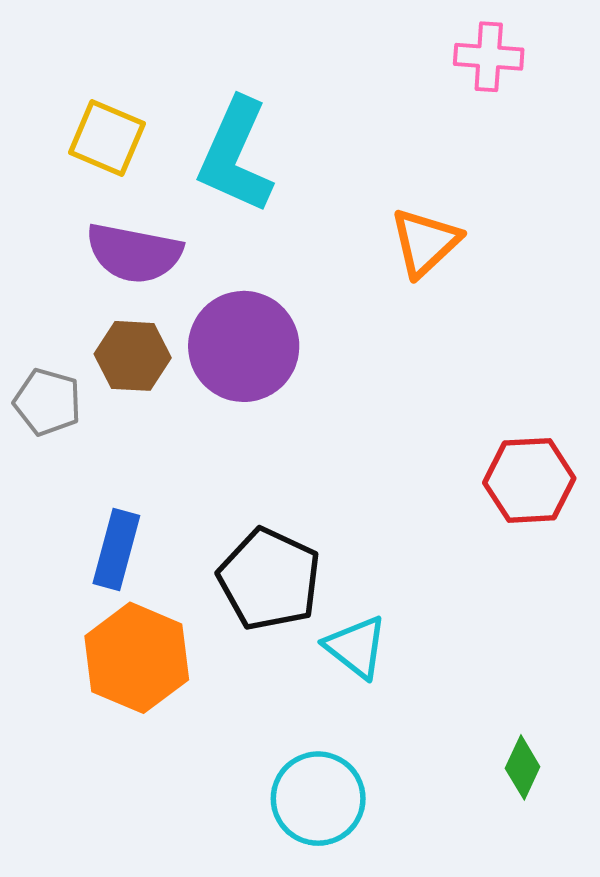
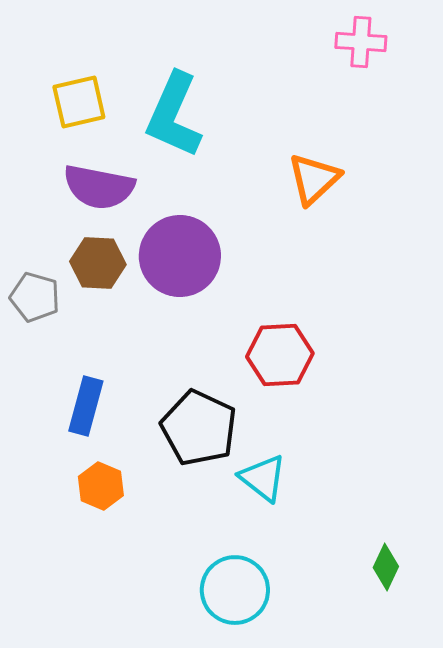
yellow square: (107, 138) -> (79, 102), turned -36
red hexagon: (529, 480) -> (280, 355), moved
orange hexagon: (137, 658) -> (101, 486), size x0.6

